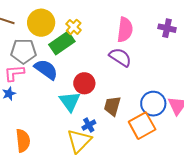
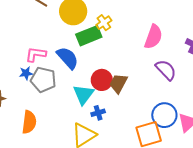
gray pentagon: (23, 51) -> (43, 80), moved
purple semicircle: (120, 57) -> (166, 70), moved
brown trapezoid: (112, 106) -> (118, 83), moved
blue cross: (89, 125) -> (98, 113), moved

